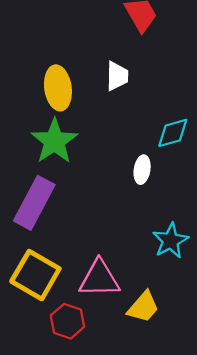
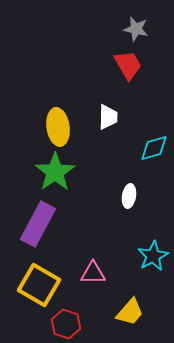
cyan diamond: (173, 133) -> (154, 148), moved
pink triangle: (99, 279) -> (93, 273), moved, size x0.7

